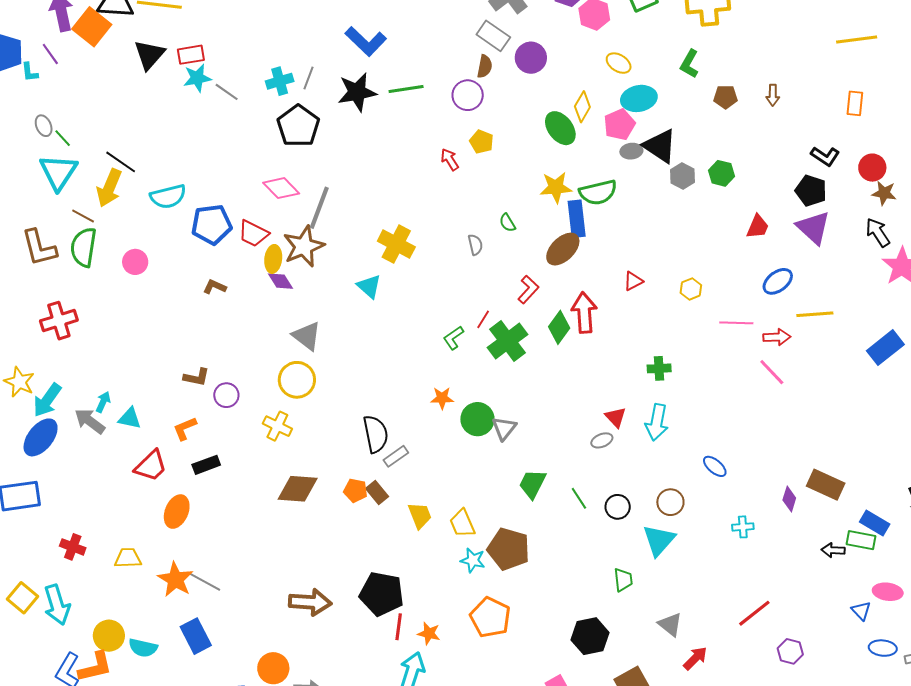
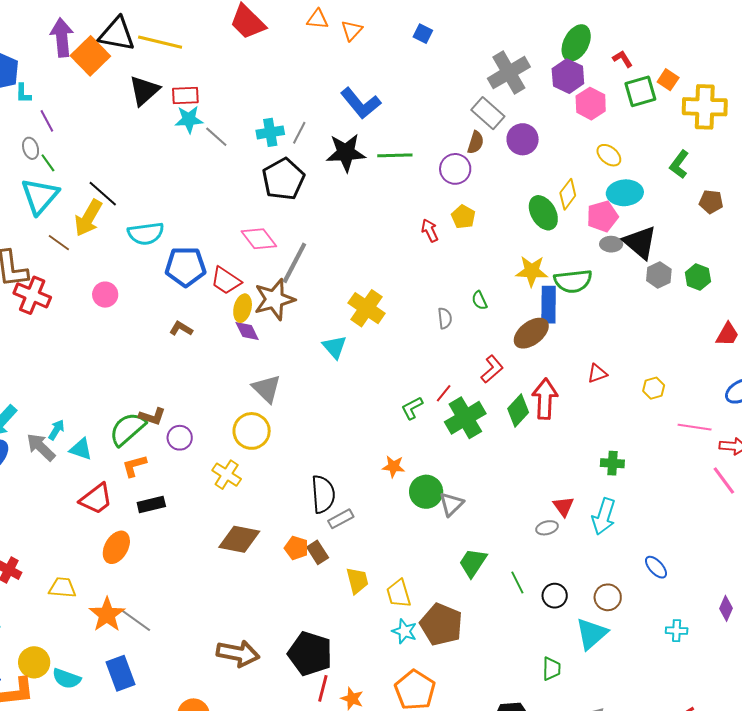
purple line: (50, 54) -> (47, 121), moved
green semicircle: (84, 247) -> (127, 429), moved, turned 33
red cross: (59, 321) -> (32, 295), moved, turned 33

